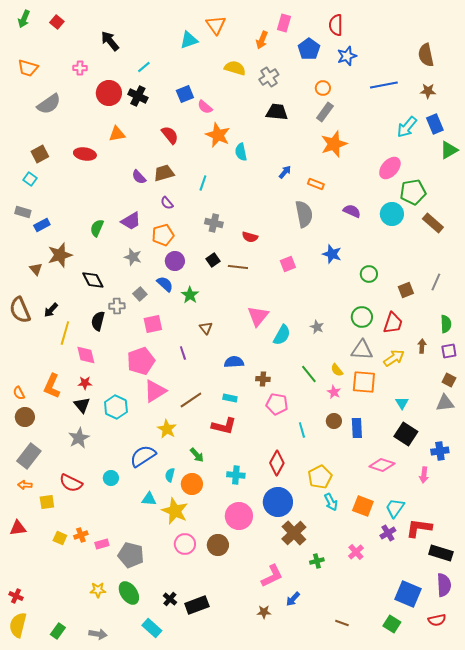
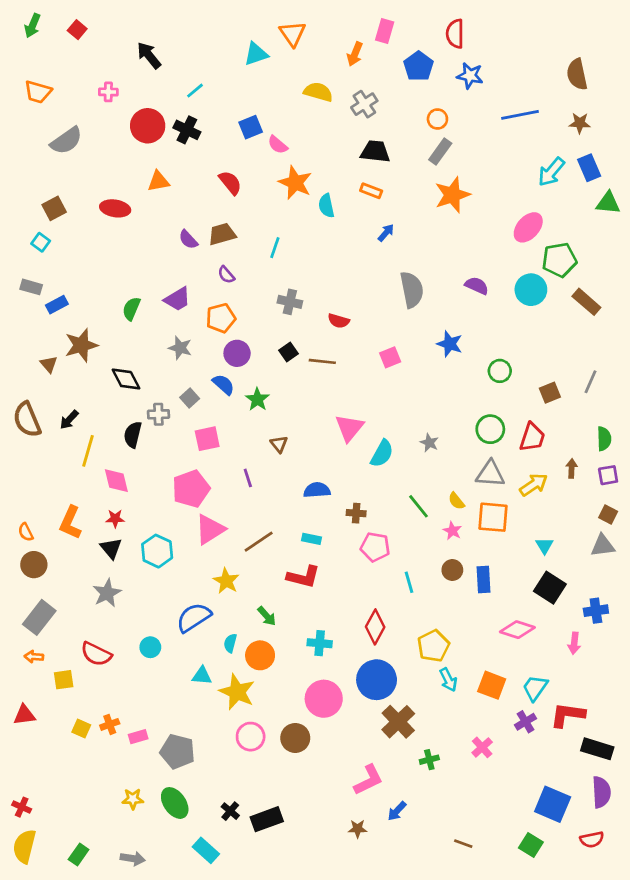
blue star: (347, 56) -> (470, 76), turned 30
green triangle: (449, 150) -> (608, 203), turned 36
orange rectangle: (316, 184) -> (371, 191), moved

